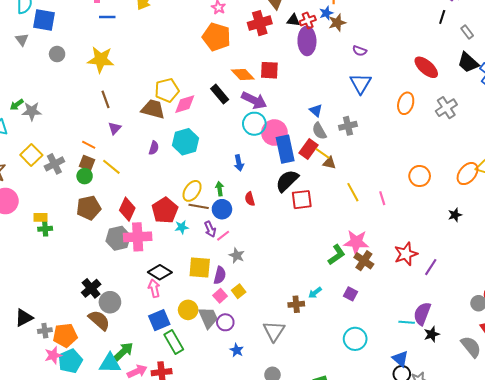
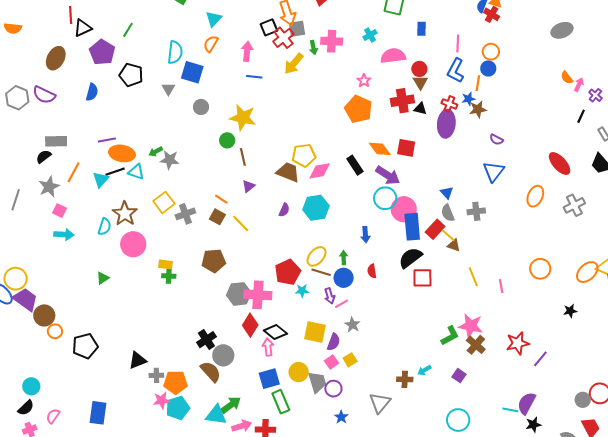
black triangle: (293, 20) -> (420, 109), moved
red cross: (308, 21) -> (449, 104), turned 35
green circle: (85, 176) -> (227, 140), moved
red diamond: (127, 209) -> (250, 325), moved

